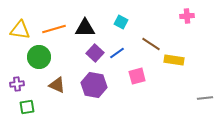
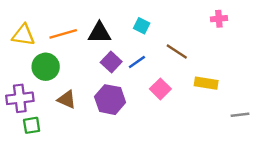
yellow rectangle: (174, 60) -> (206, 83), moved
pink square: (137, 76) -> (160, 89), turned -30
purple cross: (17, 84) -> (20, 98), size x1.6

